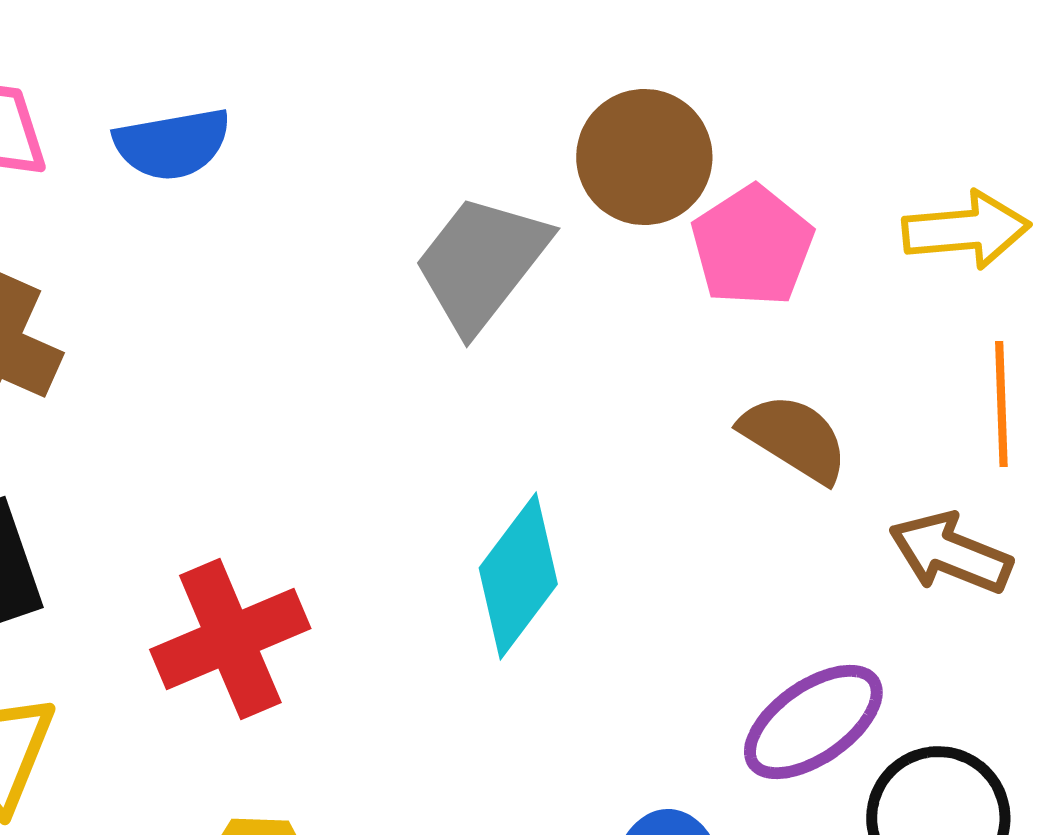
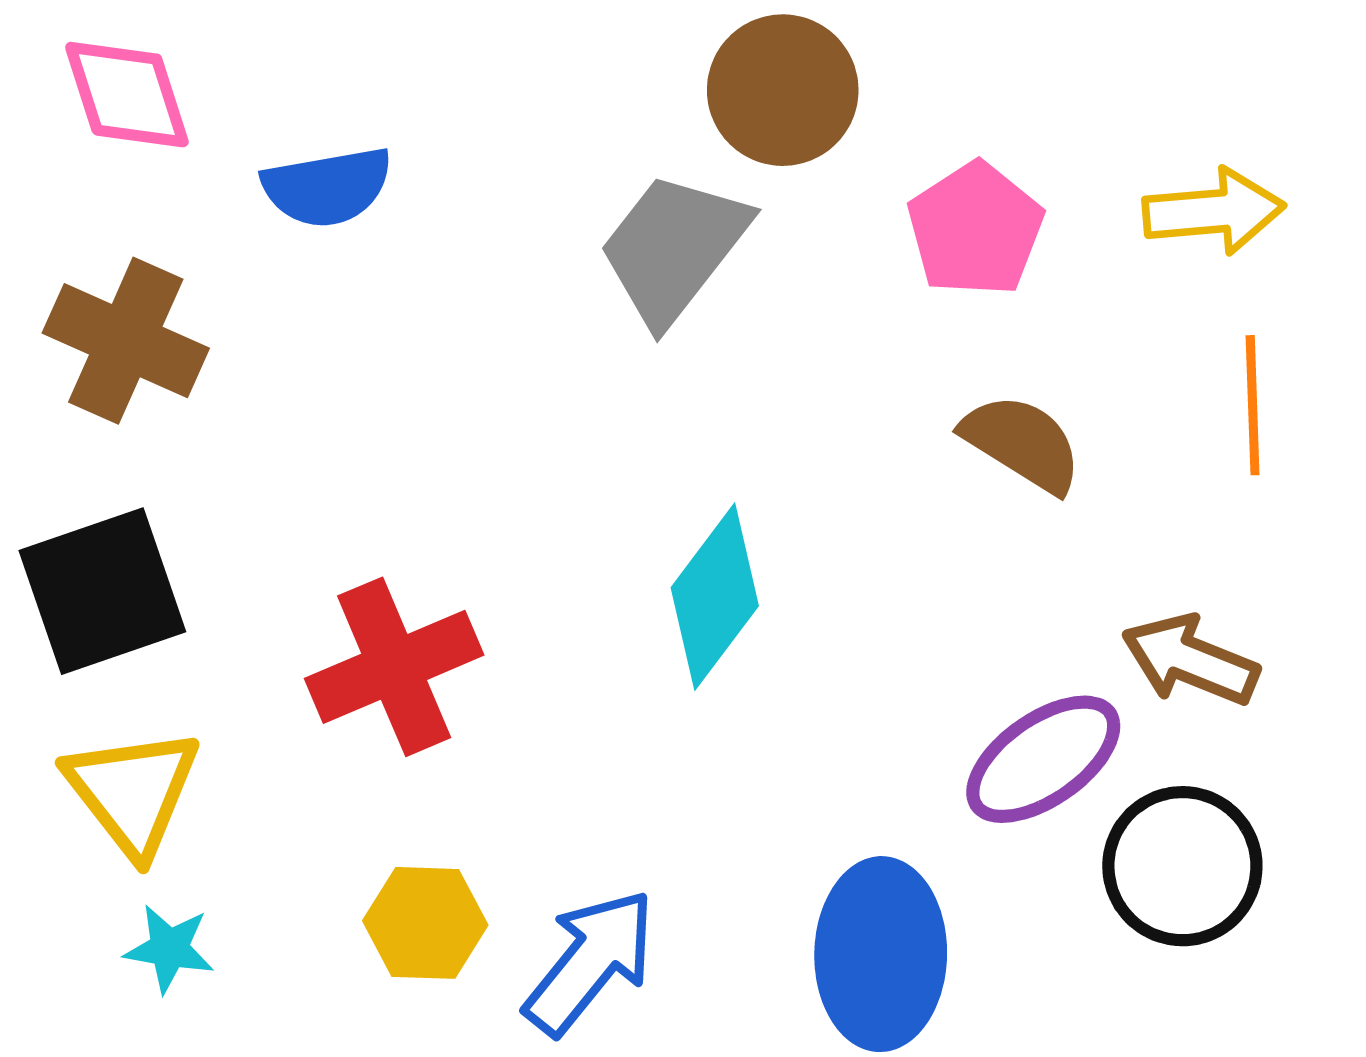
blue semicircle: (172, 144) -> (327, 187), moved
brown circle: (644, 157) -> (783, 90), moved
brown arrow: (950, 553) -> (1190, 660), moved

